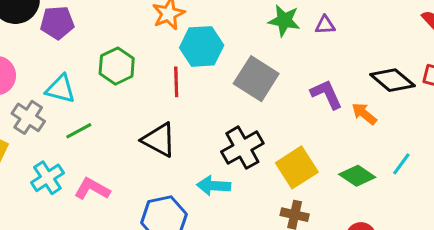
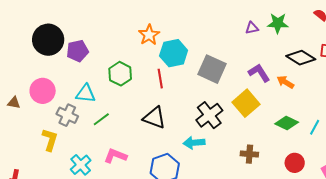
green star: (284, 20) -> (278, 23), moved
cyan line: (401, 164) -> (315, 127), moved
yellow square: (297, 167) -> (246, 103), moved
cyan cross: (47, 178) -> (81, 165), moved

